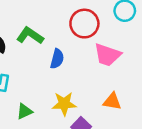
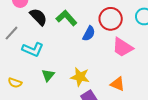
blue semicircle: (57, 59) -> (89, 34), moved
green triangle: (24, 111) -> (48, 75), turned -40

